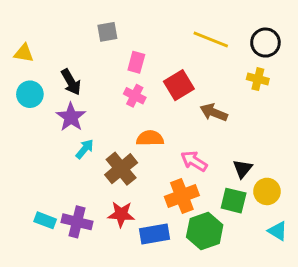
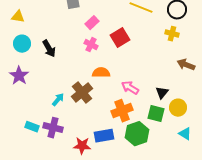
pink rectangle: (136, 62) -> (92, 23), turned 32
black arrow: (71, 82) -> (49, 49), moved
brown arrow: (214, 112) -> (186, 65), moved
purple star: (71, 117) -> (19, 76), moved
cyan arrow: (85, 149) -> (58, 100), moved
red star: (121, 214) -> (82, 146), moved

